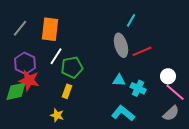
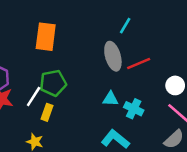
orange rectangle: (50, 29) -> (46, 37), moved
white line: (56, 56) -> (34, 96), moved
white circle: (168, 76) -> (175, 85), moved

